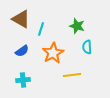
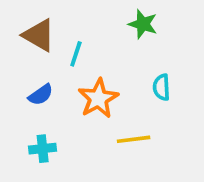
green star: (77, 26) -> (143, 24), moved

